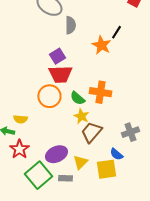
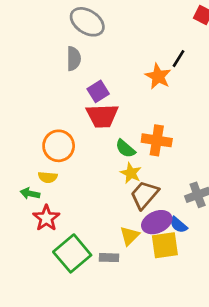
gray semicircle: (70, 25) -> (74, 59), moved
orange circle: (49, 96) -> (59, 146), moved
purple ellipse: (56, 154) -> (157, 222), moved

